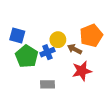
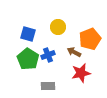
blue square: (17, 35) -> (28, 34), moved
yellow circle: (58, 40) -> (58, 27), moved

